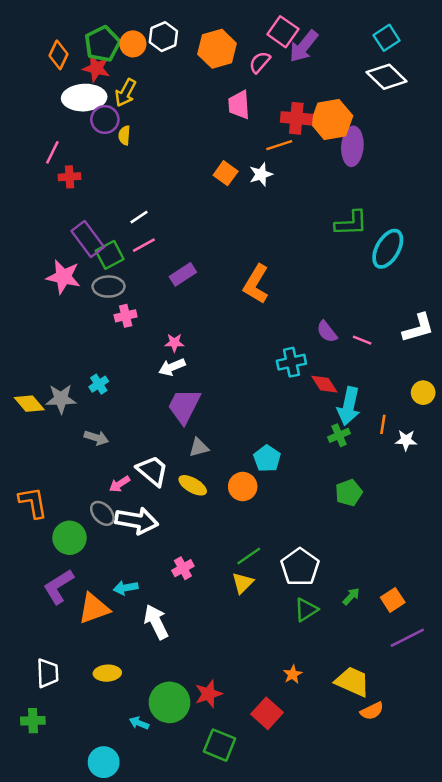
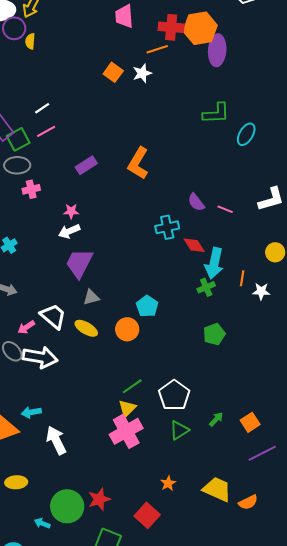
cyan ellipse: (388, 249) -> (246, 134), size x0.7
purple rectangle: (183, 274) -> (86, 165), moved
pink cross: (183, 568) -> (126, 431), moved, size x1.8
orange semicircle: (372, 711) -> (248, 502), moved

